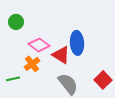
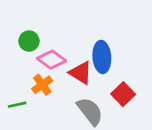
green circle: (16, 22) -> (29, 41), moved
red square: (103, 80) -> (123, 94), moved

